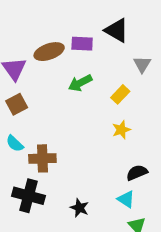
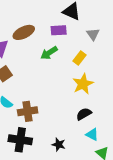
purple rectangle: (82, 44) -> (59, 30), moved
yellow star: (121, 130) -> (83, 84), size x1.5
black semicircle: (137, 173) -> (84, 114), moved

